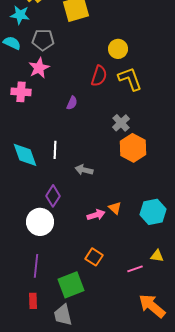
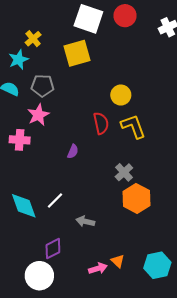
cyan star: (20, 15) -> (18, 60), turned -30
red semicircle: (99, 76) -> (101, 123), turned -30
white line: (55, 150) -> (55, 201), turned 42
purple diamond: (53, 196) -> (53, 249), turned 30

